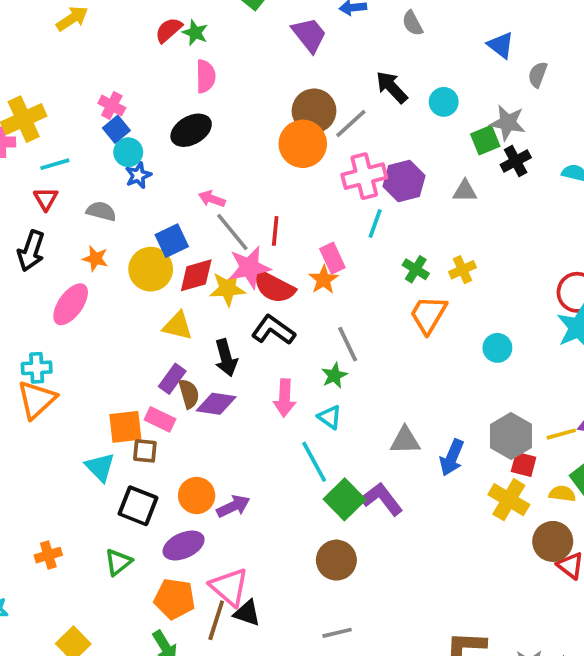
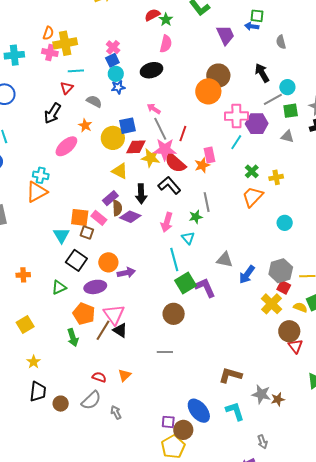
gray line: (351, 123) -> (273, 99), moved
green square: (485, 140) -> (291, 111), moved

